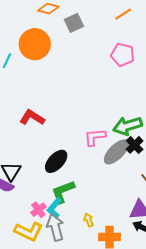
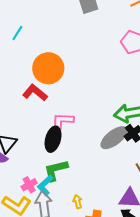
orange circle: (35, 44) -> (48, 68), moved
pink L-shape: (95, 137) -> (63, 121), moved
black ellipse: (56, 161) -> (53, 139), turned -35

